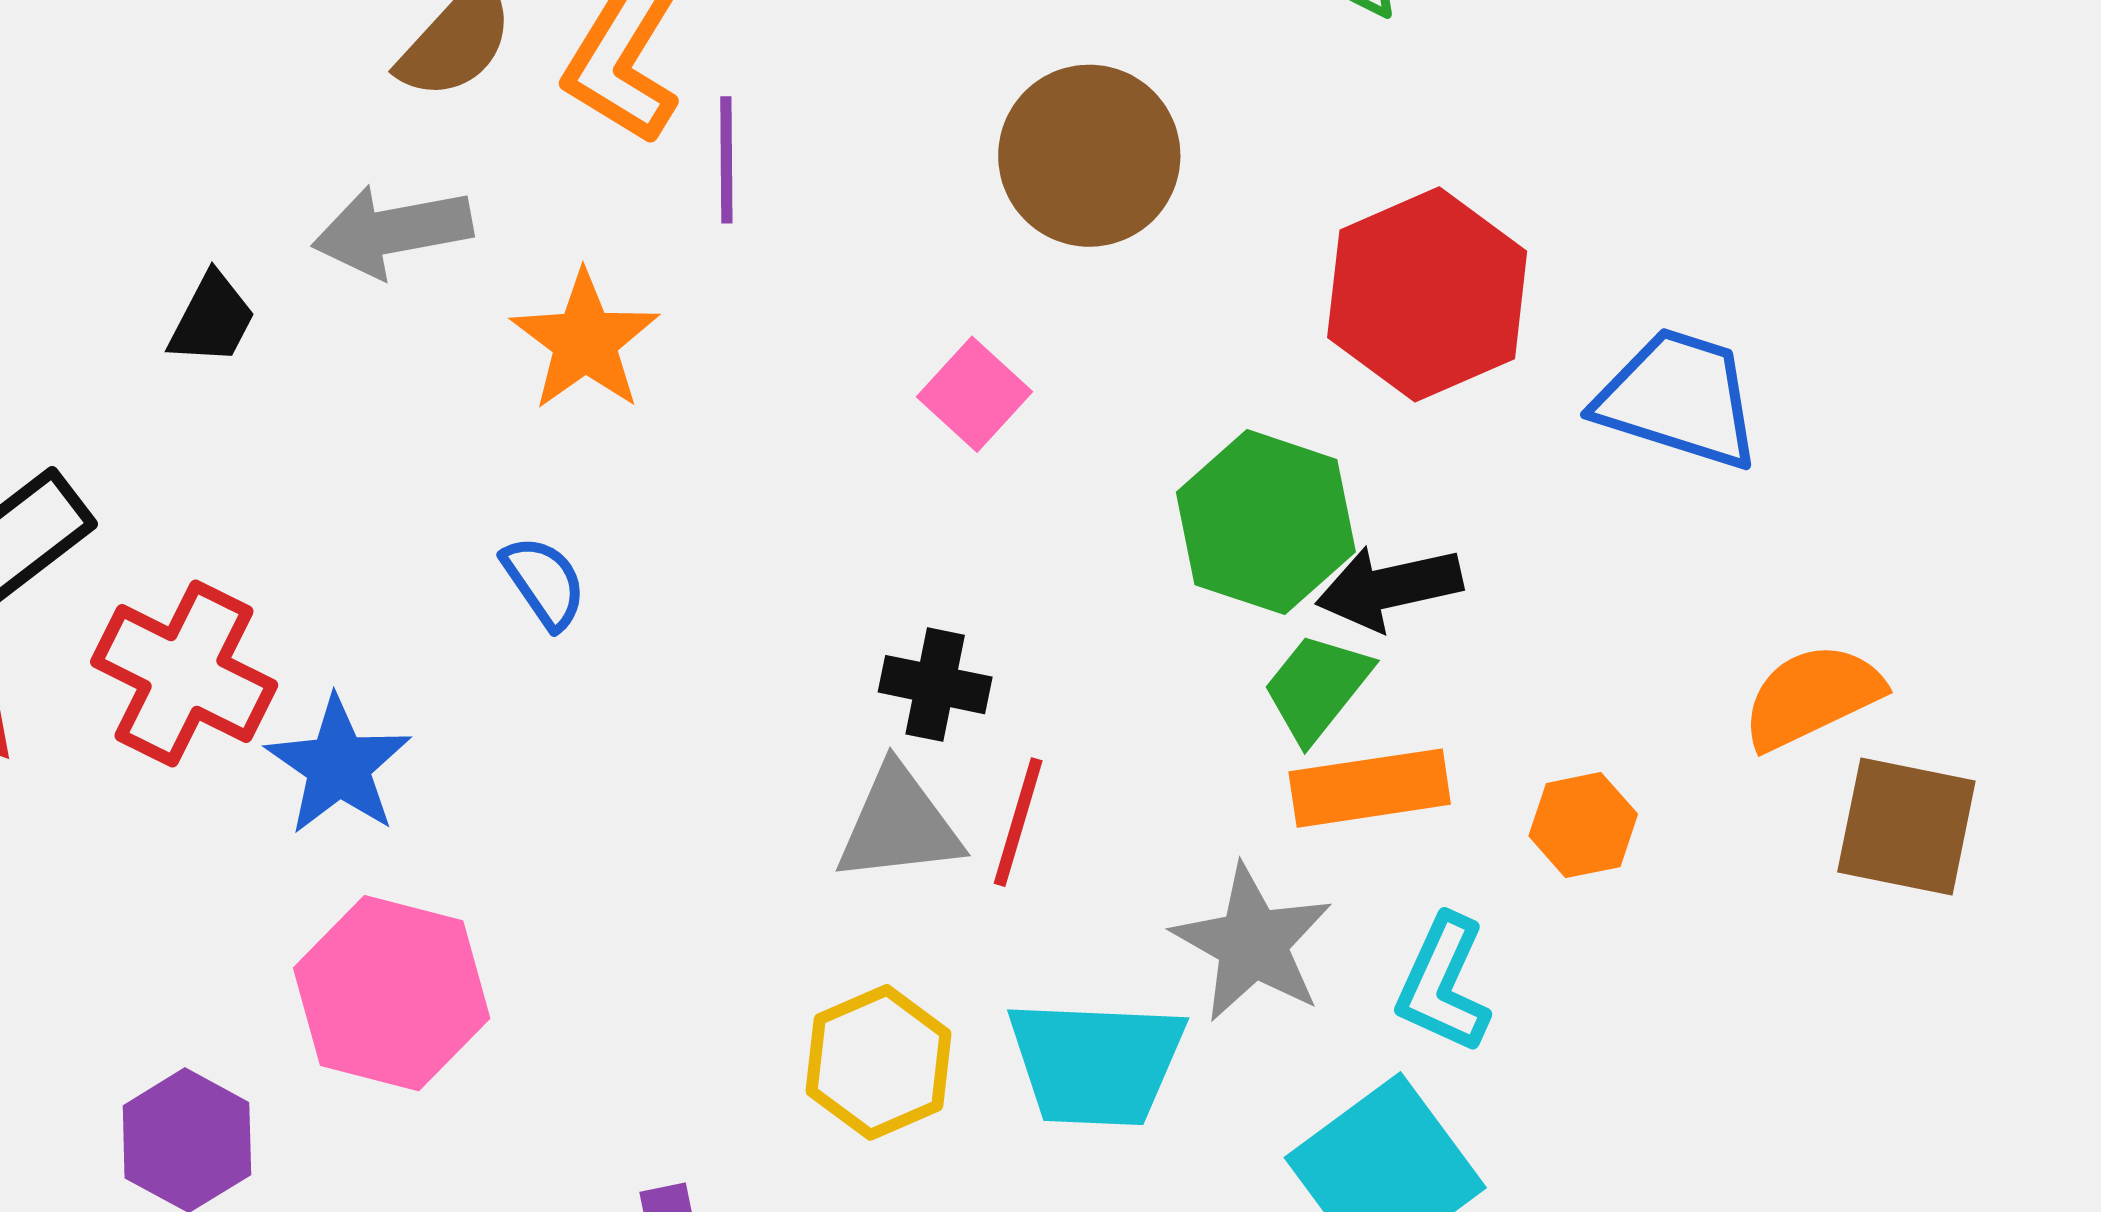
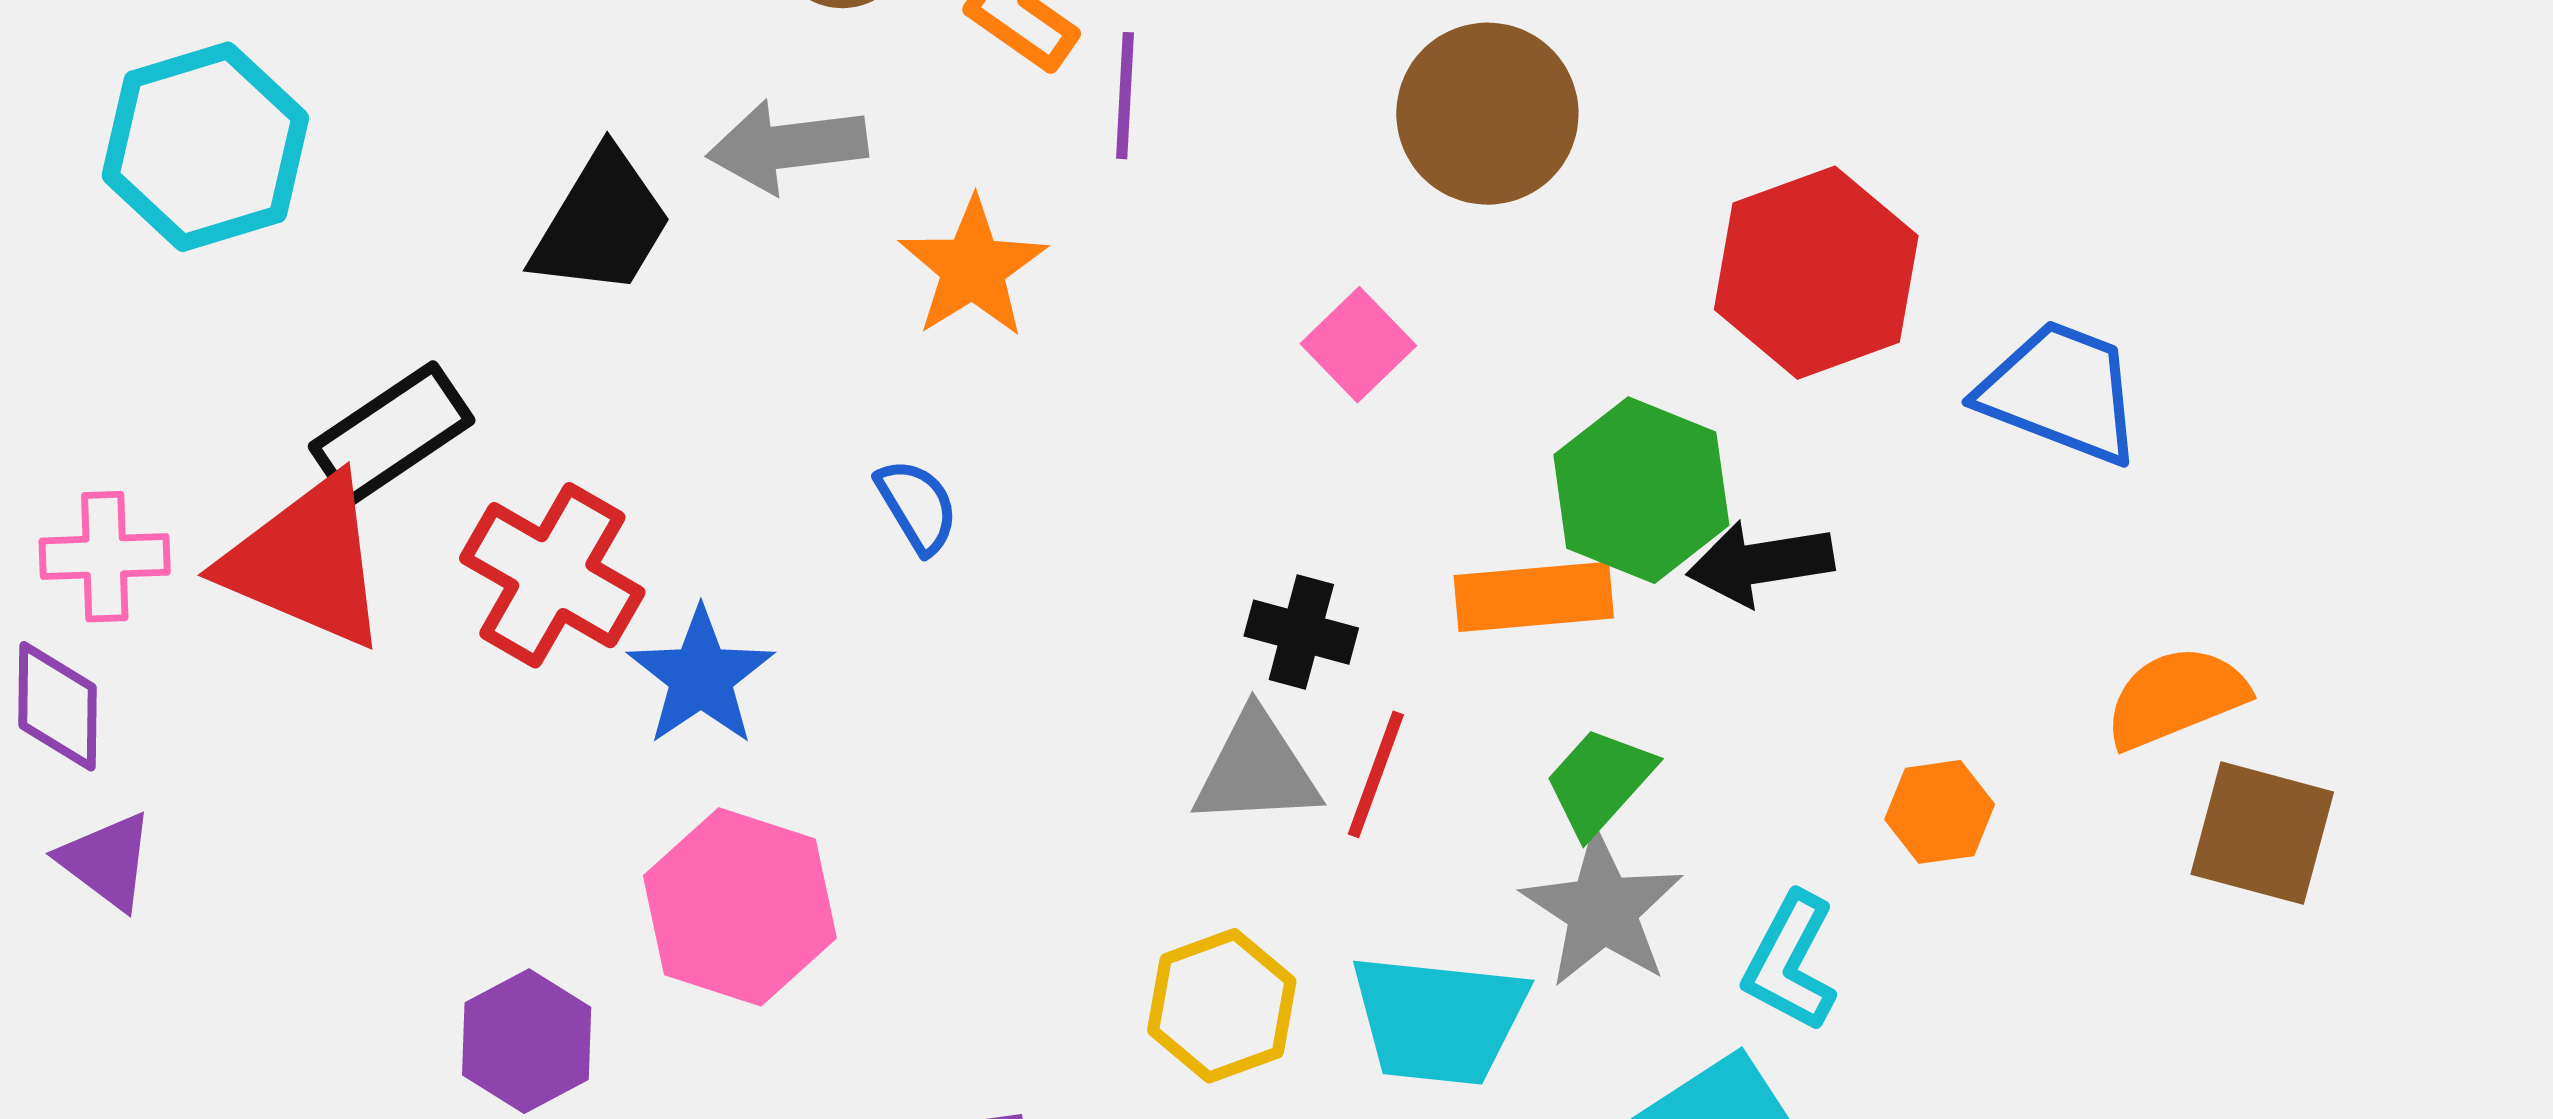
black trapezoid: (212, 319) -> (602, 223), size x1.6
green trapezoid: (1317, 687) -> (1600, 782), moved
orange rectangle: (1370, 788) -> (1534, 597), moved

